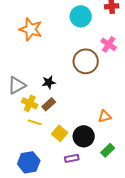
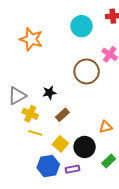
brown rectangle: (49, 104) -> (62, 115), moved
blue hexagon: (29, 162) -> (48, 166), moved

